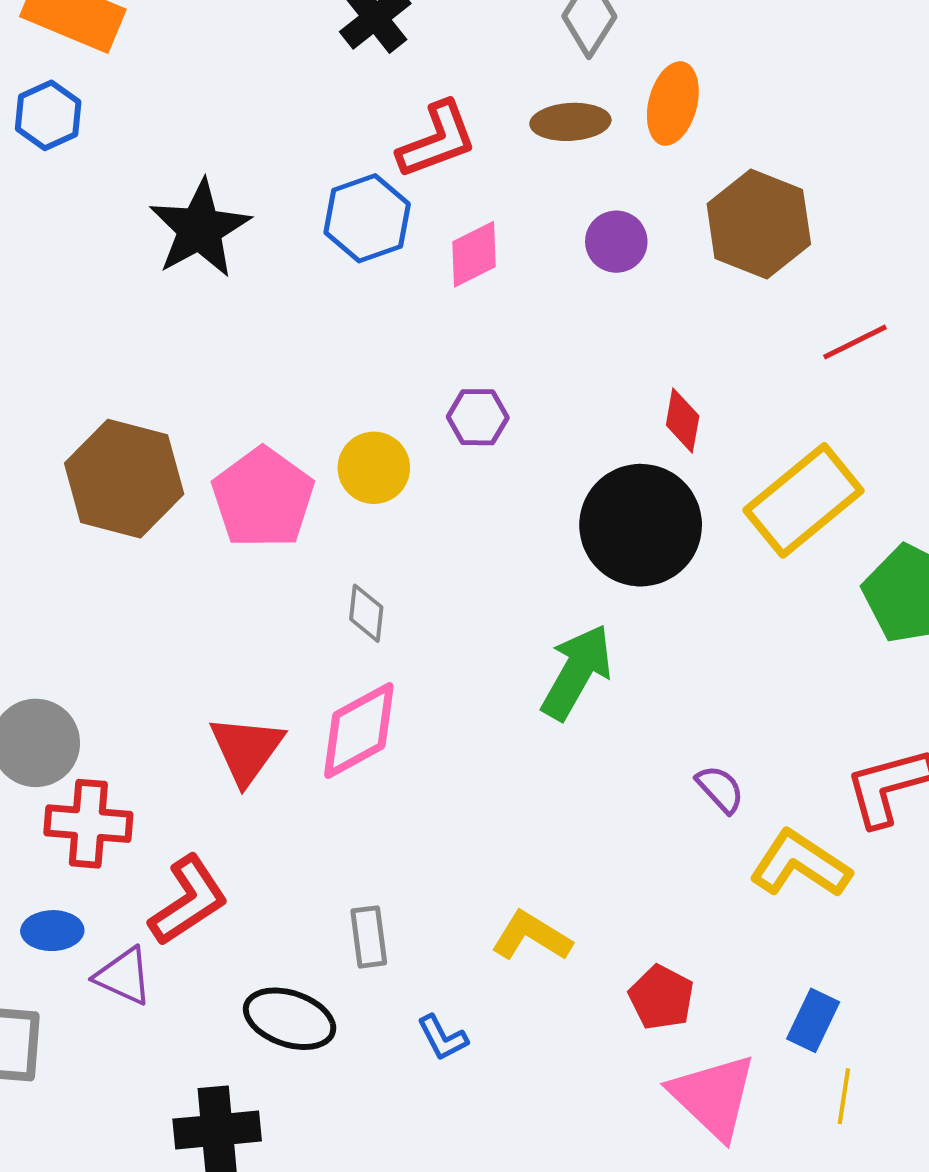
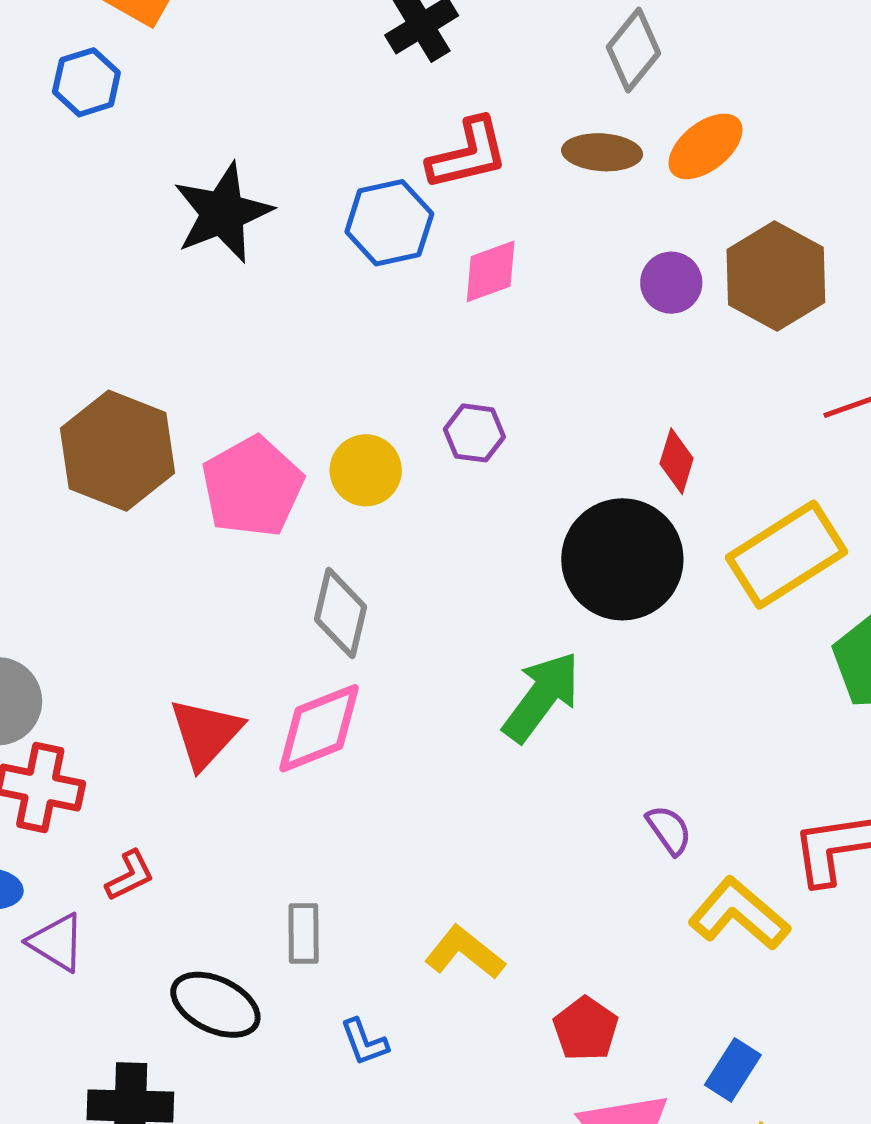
orange ellipse: (673, 103) -> (705, 146), turned 30
purple circle: (616, 242) -> (671, 283), moved
gray diamond: (366, 613) -> (341, 613), size x1.5
red L-shape: (188, 901) -> (130, 876), size x0.6

